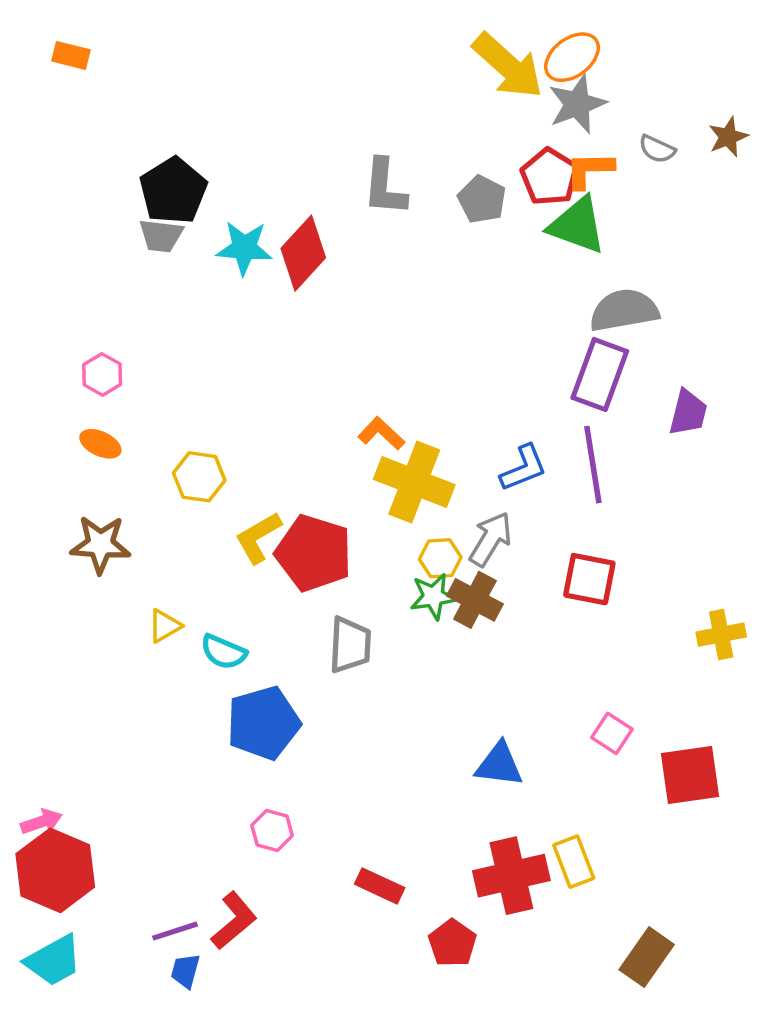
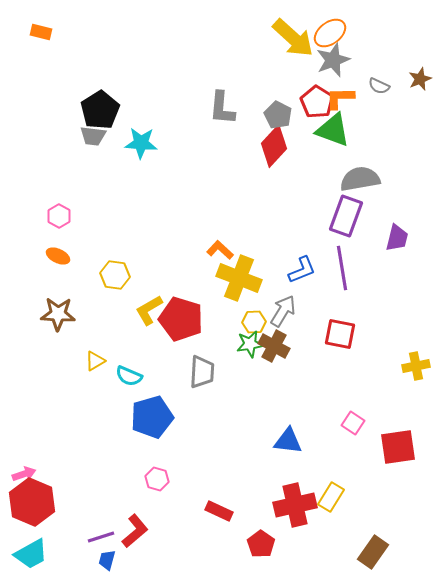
red diamond: (303, 253) -> (274, 146), moved
yellow rectangle: (574, 862) -> (331, 497), turned 52

